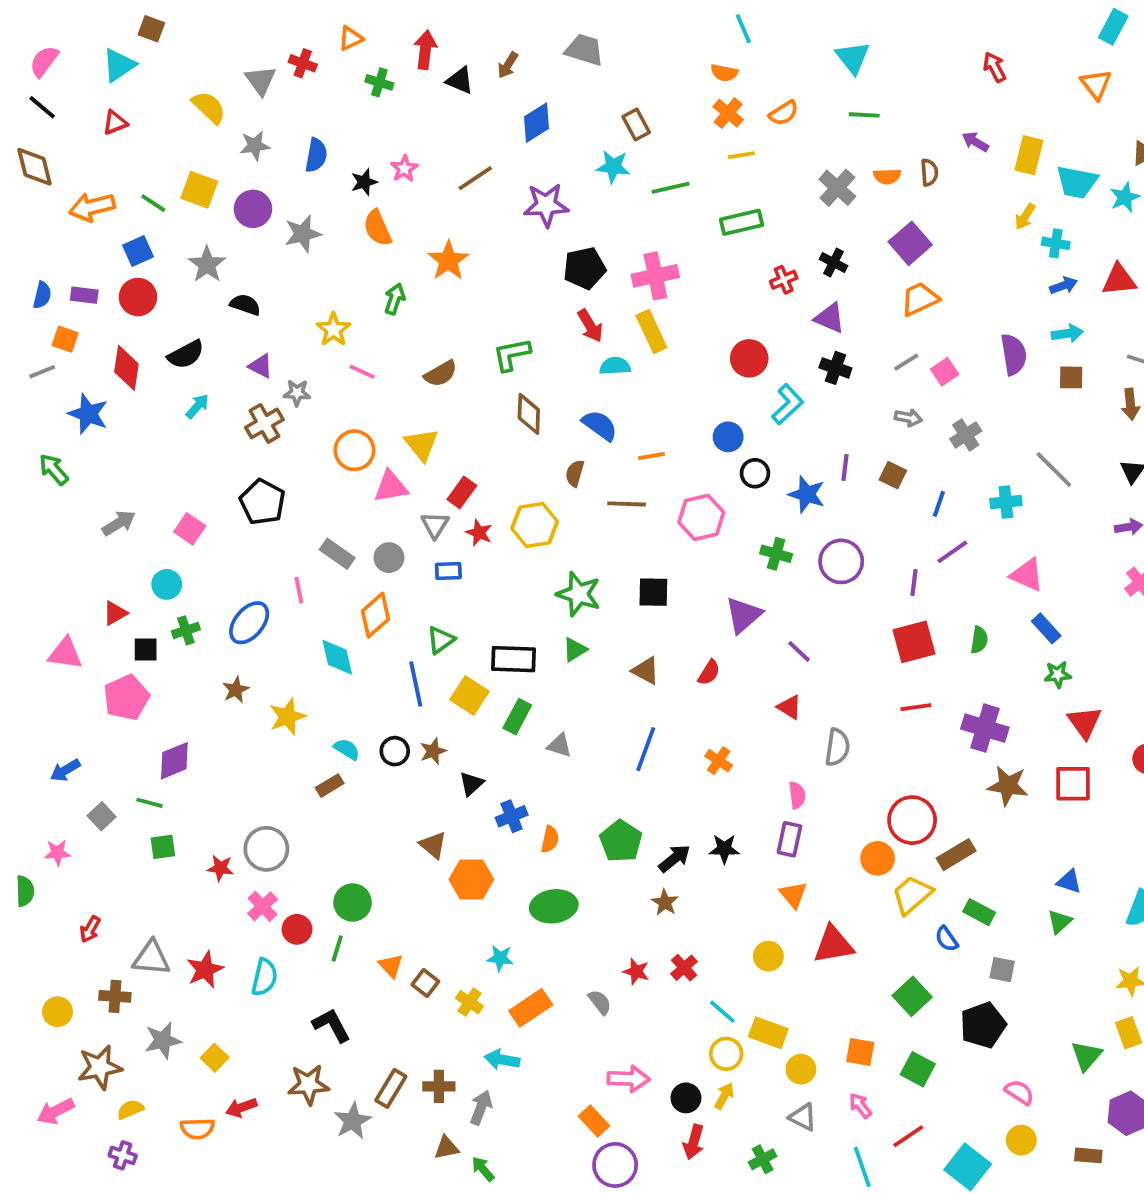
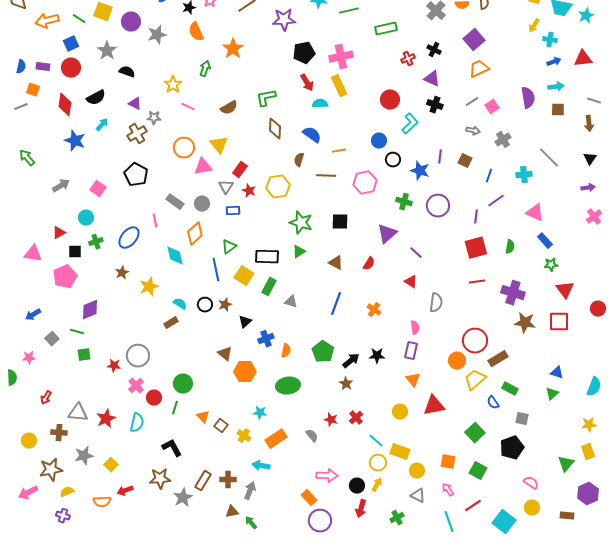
blue star: (88, 414) -> (75, 141), moved

